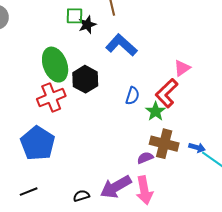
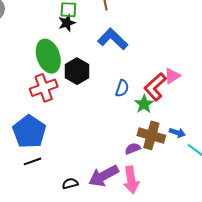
black star: (87, 25) -> (67, 23), moved
pink triangle: (182, 68) -> (172, 76), moved
blue arrow: (197, 148) -> (177, 133), moved
black line: (29, 192) -> (33, 161), moved

